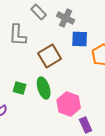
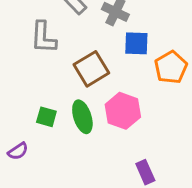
pink hexagon: (69, 104) -> (123, 111), moved

